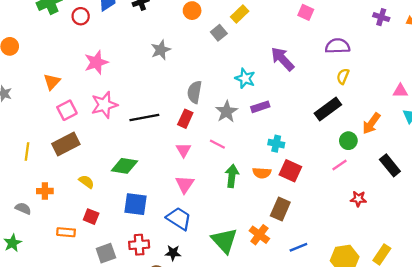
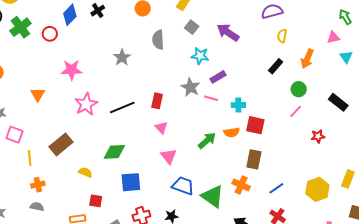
gray square: (219, 33) -> (192, 27), moved
gray star: (161, 50) -> (122, 57), moved
pink star: (96, 62) -> (72, 70), turned 30
gray semicircle: (195, 92) -> (158, 40), moved
black rectangle: (328, 109) -> (276, 66), size x0.7
pink square: (67, 110) -> (14, 135), moved, turned -30
orange arrow: (371, 123) -> (307, 59), moved
pink line: (217, 144) -> (211, 98), moved
green arrow: (232, 176) -> (207, 141), turned 54
orange cross: (45, 191) -> (38, 185), moved
blue trapezoid: (179, 219) -> (183, 186), moved

